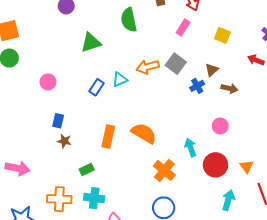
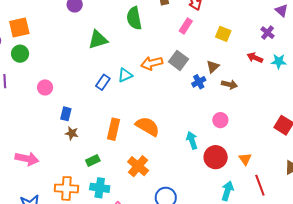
pink circle: (48, 82) -> (45, 87), moved
orange cross: (164, 170) -> (138, 166), moved

